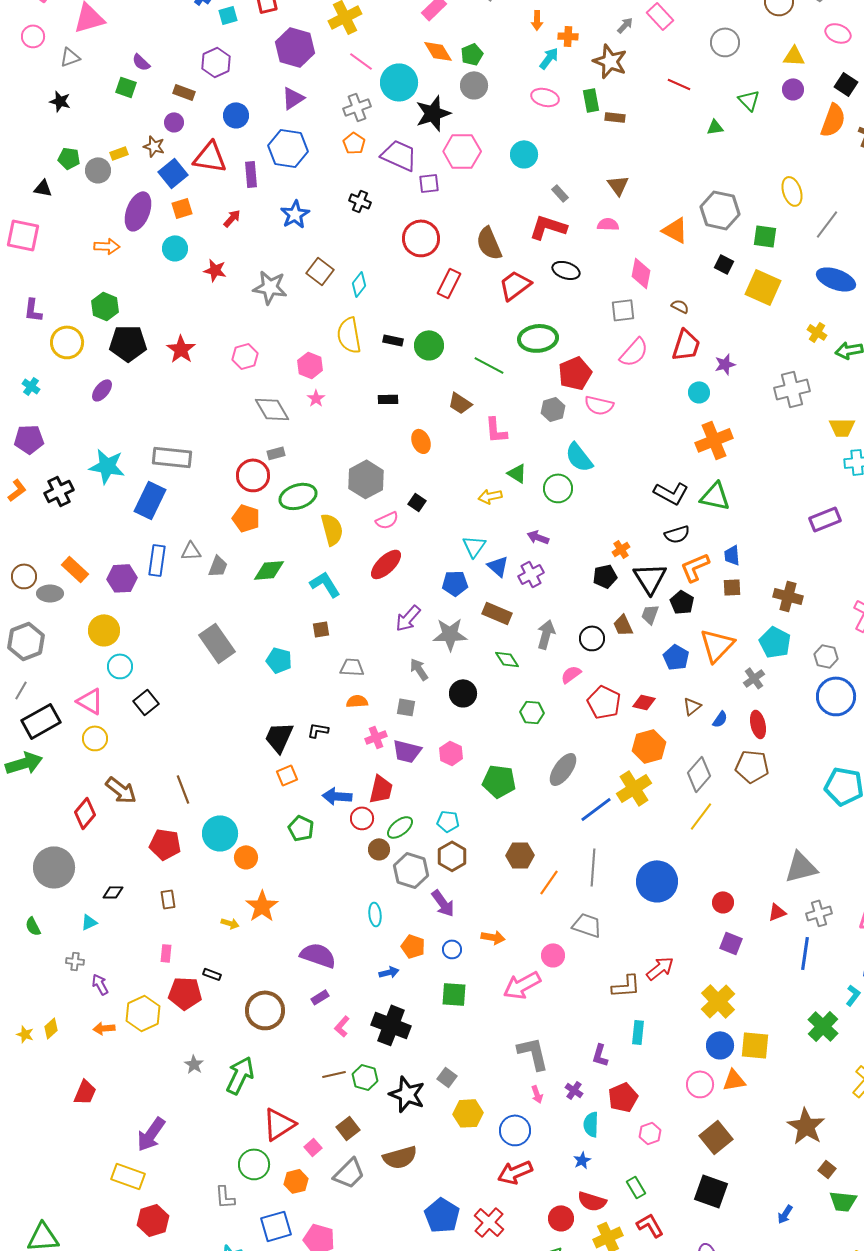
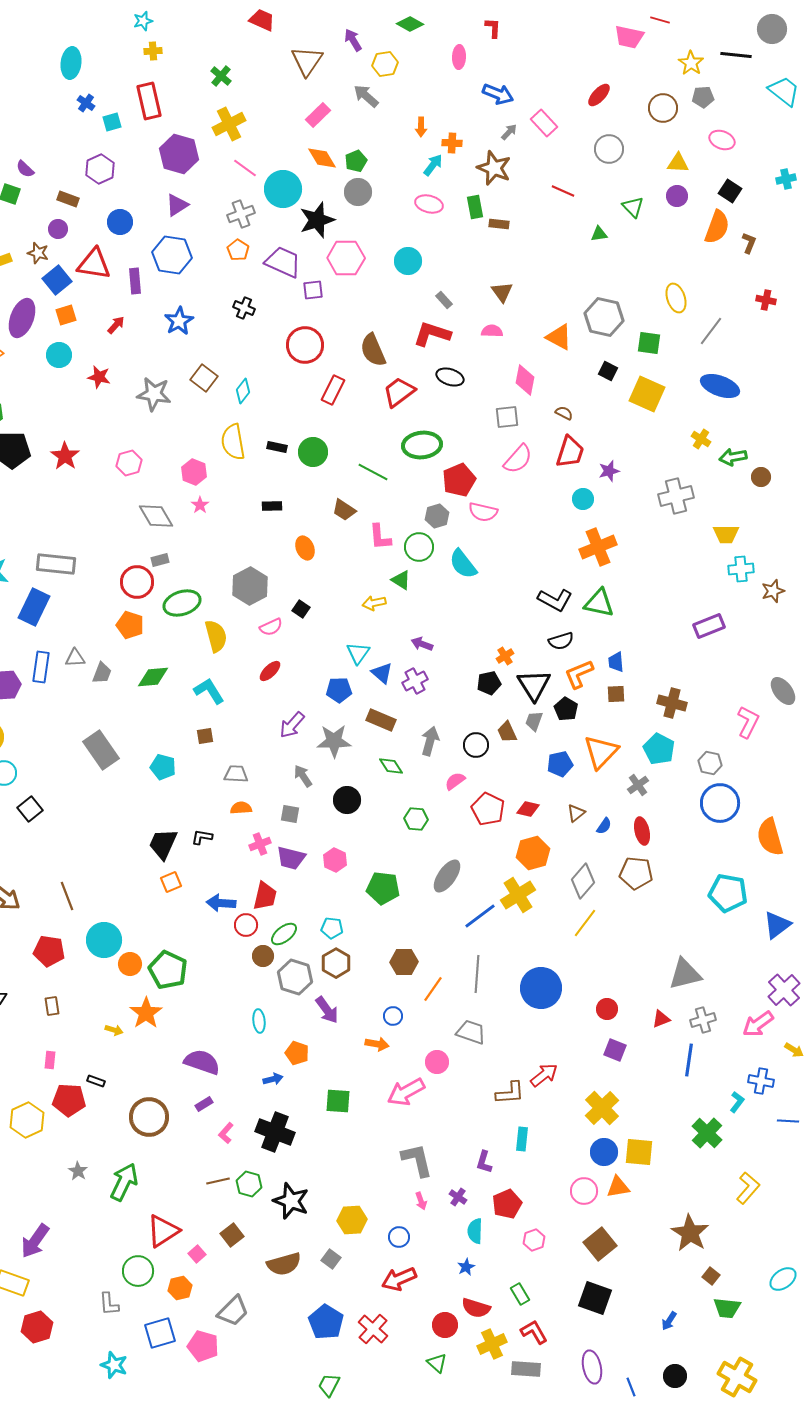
green circle: (558, 488) -> (419, 547), moved
red ellipse: (386, 564) -> (270, 671), size x0.7
blue pentagon: (676, 657) -> (560, 764), turned 30
green pentagon: (301, 828) -> (168, 970), moved, size x1.5
blue circle: (452, 949) -> (393, 1016), moved
gray square: (447, 1077) -> (331, 1259), moved
blue circle: (515, 1130) -> (399, 1237), size x0.7
gray trapezoid: (349, 1173) -> (233, 1311), moved

